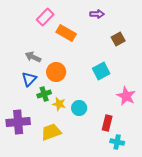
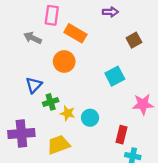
pink rectangle: (45, 17) -> (52, 15), turned -36
gray arrow: (33, 57) -> (33, 38), moved
orange circle: (56, 72) -> (64, 61), moved
pink star: (126, 96) -> (143, 104), turned -30

